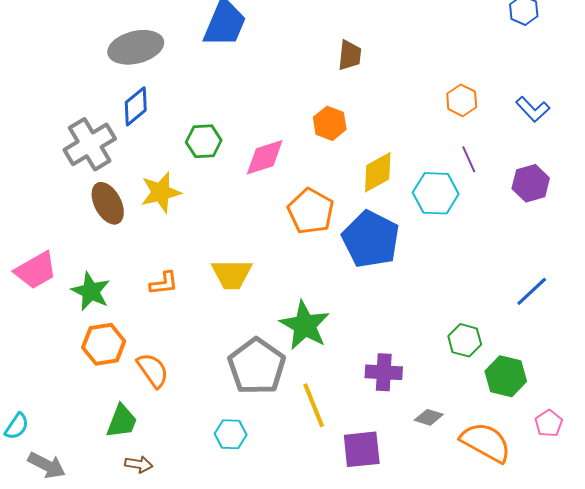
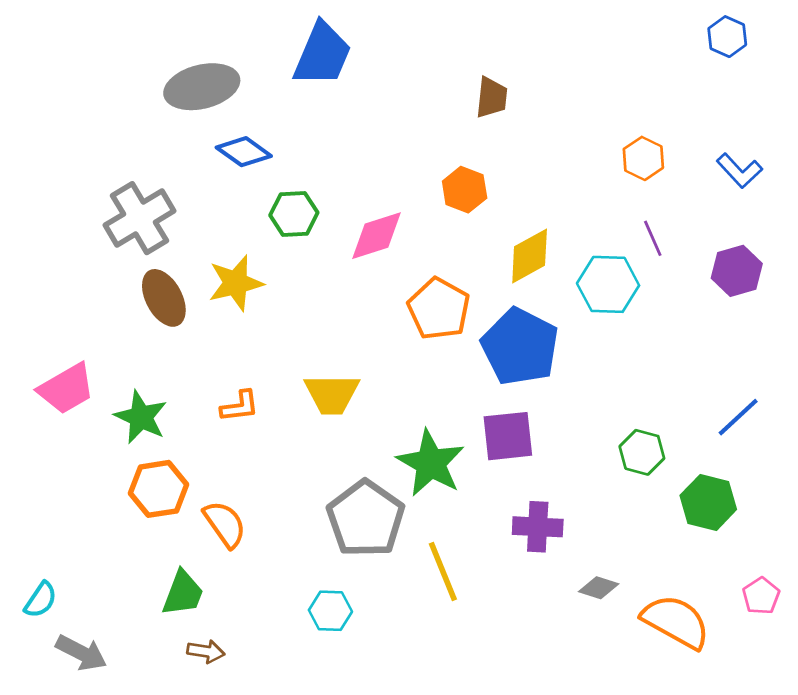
blue diamond: (136, 106) -> (244, 152), moved, turned 75
green hexagon: (465, 340) -> (642, 452), moved
green hexagon: (506, 376) -> (708, 502), moved
purple square: (362, 449) -> (508, 436), moved

